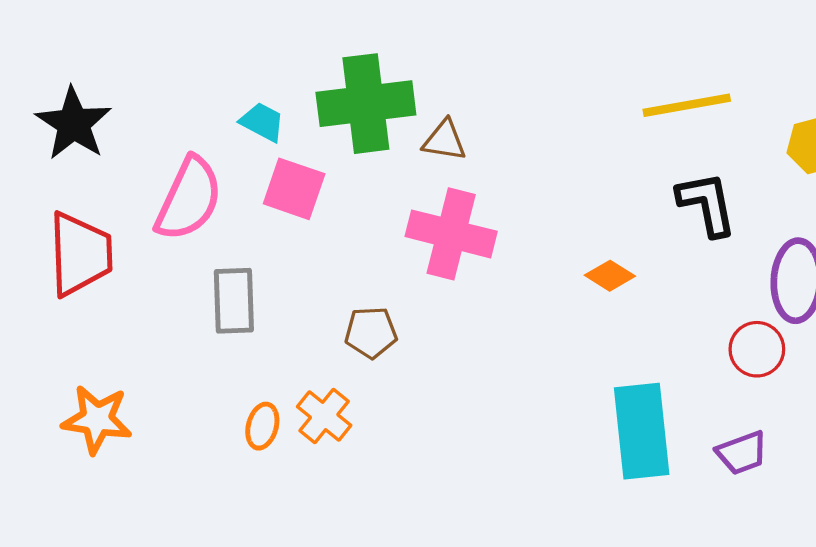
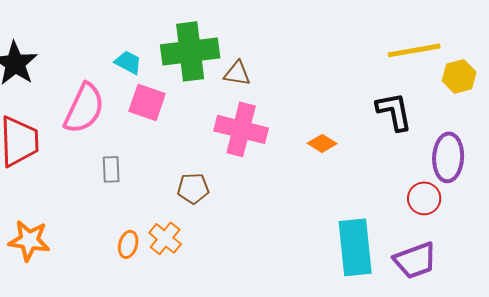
yellow line: (687, 105) -> (414, 50), moved
orange diamond: (610, 276) -> (322, 143), moved
gray rectangle: (234, 301) -> (111, 169), size x0.7
purple trapezoid: (742, 453) -> (415, 260), size x1.4

